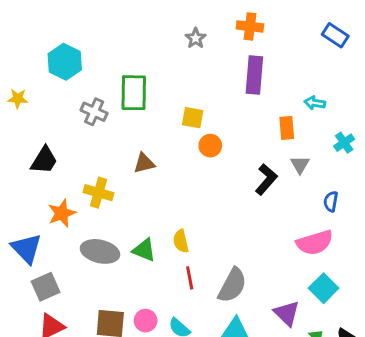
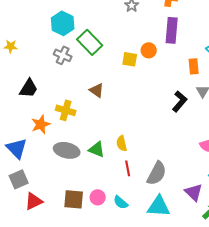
cyan hexagon: (65, 62) -> (63, 23), moved
green rectangle: (134, 93) -> (90, 42), turned -45
orange circle: (210, 146) -> (149, 50), moved
brown triangle: (144, 163) -> (97, 90), turned 49
gray square: (46, 287) -> (19, 179), moved

